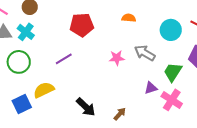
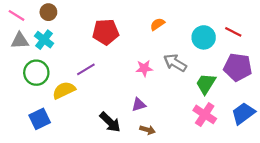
orange semicircle: (129, 18) -> (157, 24), turned -40
purple triangle: (151, 88) -> (139, 105), moved
yellow semicircle: (44, 90) -> (64, 90), moved
brown arrow: (120, 114) -> (147, 130), turned 64

